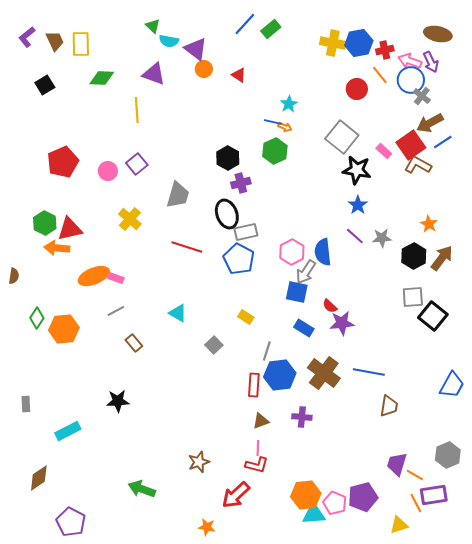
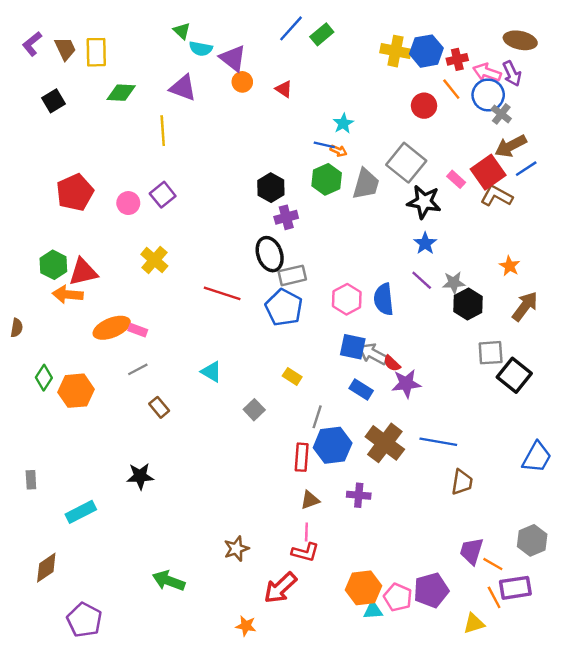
gray trapezoid: (178, 195) -> (366, 184), moved
black hexagon: (414, 256) -> (468, 304), moved
gray arrow: (306, 272) -> (373, 354), moved, turned 85
cyan triangle: (314, 514) -> (373, 610), size x0.7

